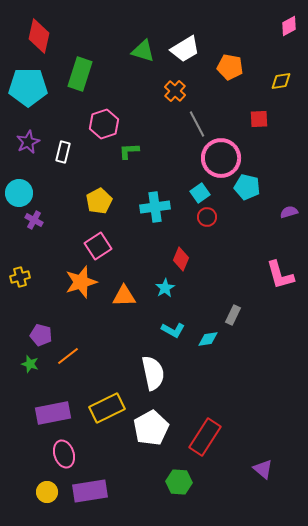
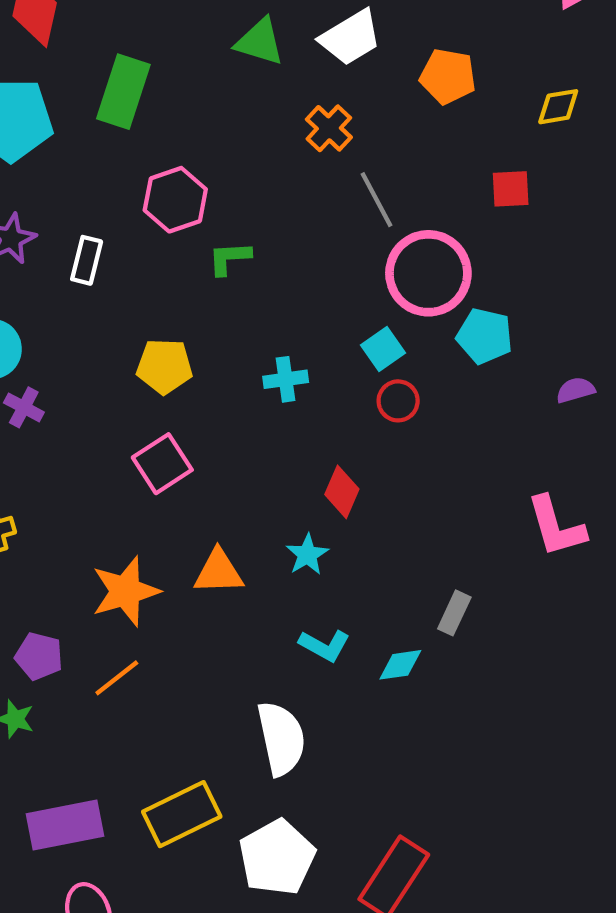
yellow pentagon: (99, 201) -> (164, 366), turned 30
cyan cross: (155, 207) -> (286, 379), size x0.7
orange star: (81, 282) -> (126, 591), moved
orange line: (68, 356) -> (117, 678), moved

